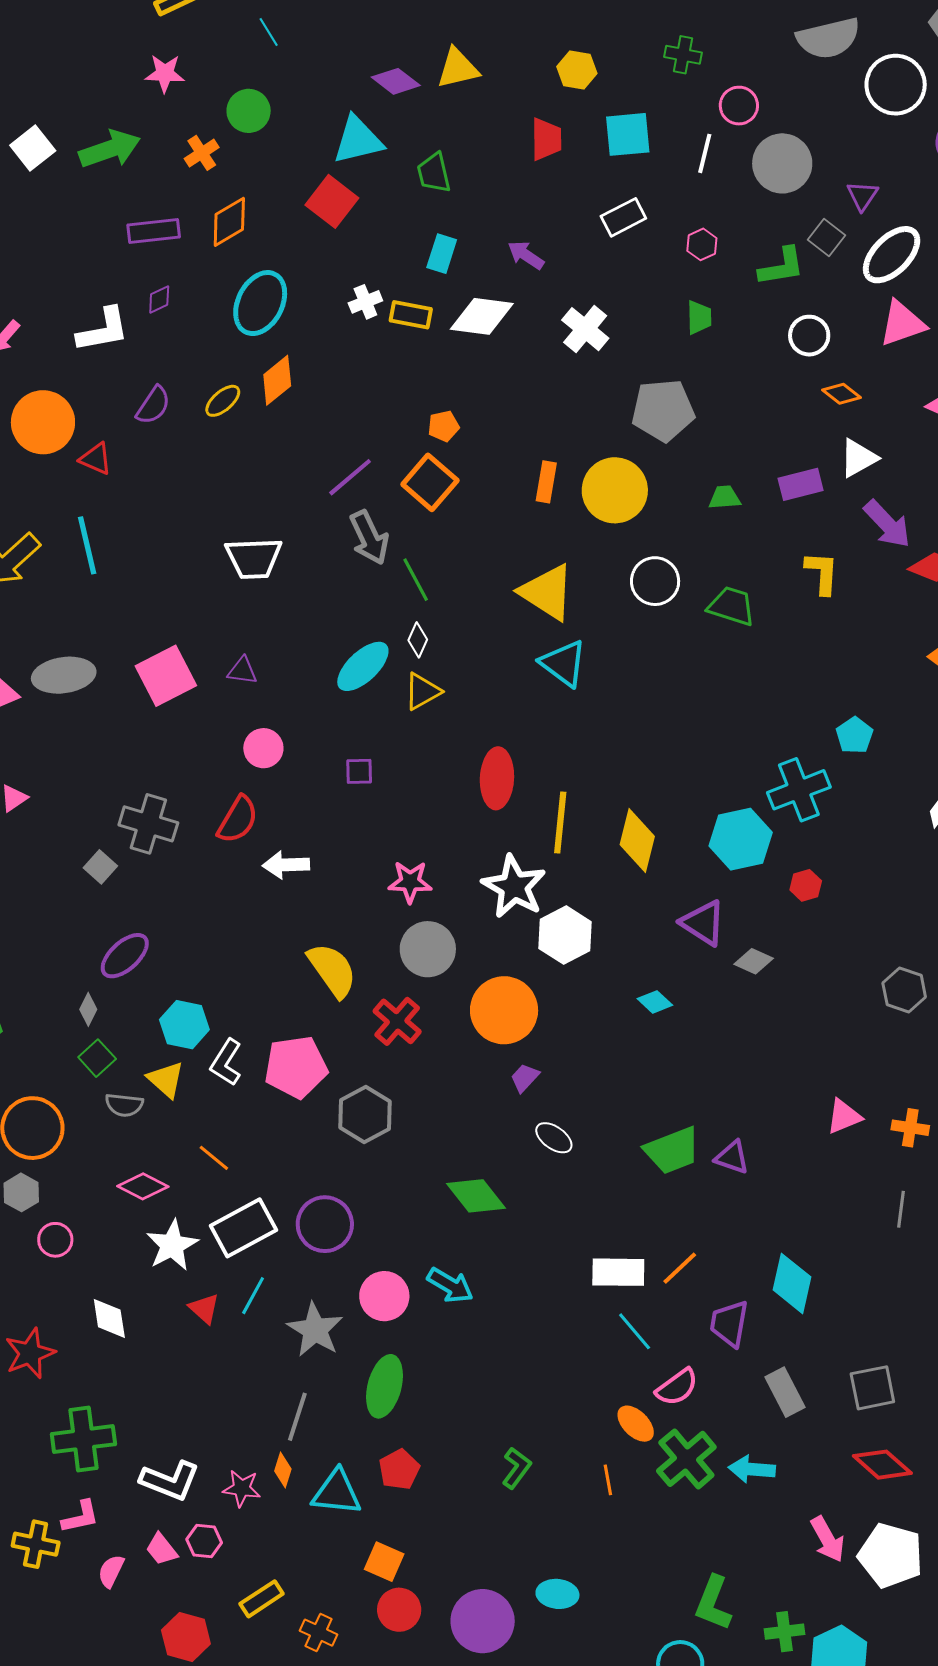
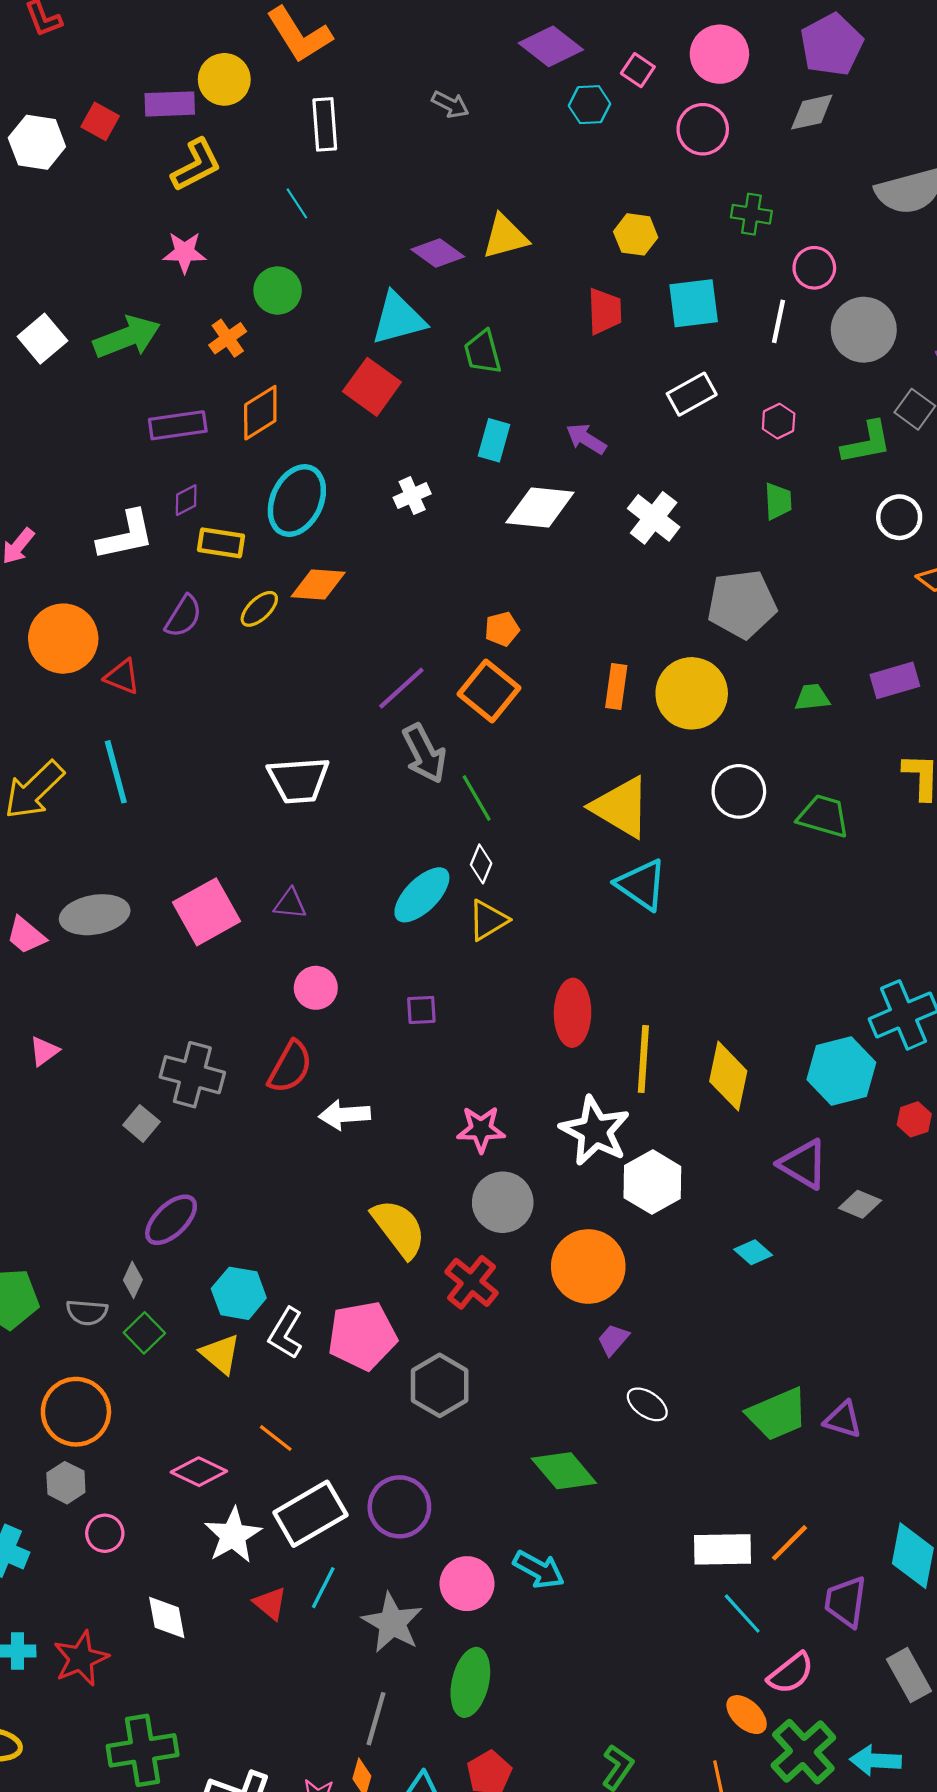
yellow rectangle: (411, 315) -> (221, 543), moved
orange diamond: (277, 380) -> (318, 585), turned 45
gray semicircle: (124, 1105) -> (87, 1312), moved

